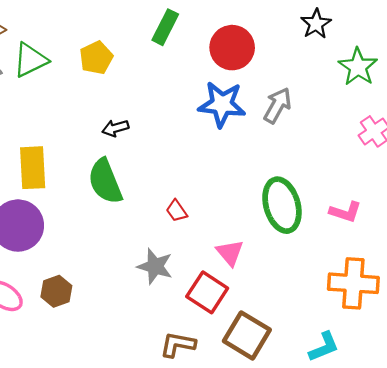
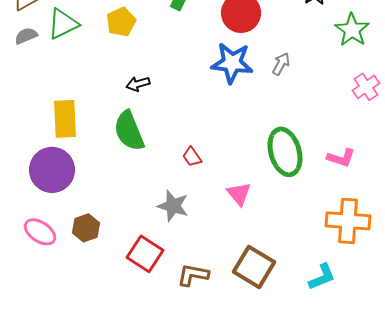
gray arrow: (277, 105) -> (281, 64), size x0.7
red square: (207, 292) -> (145, 254), moved

